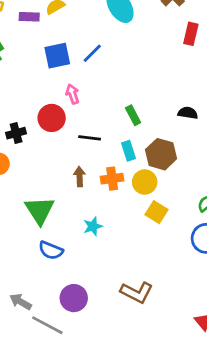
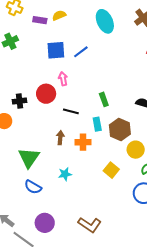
yellow circle: (145, 182) -> (136, 150), moved

